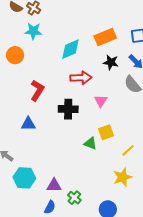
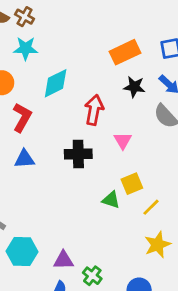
cyan diamond: (70, 49) -> (56, 83), moved
red arrow: (81, 78) -> (94, 110), turned -75
red L-shape: (37, 90) -> (22, 117), moved
blue triangle: (28, 124) -> (24, 159), moved
yellow line: (128, 150) -> (151, 207), moved

